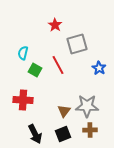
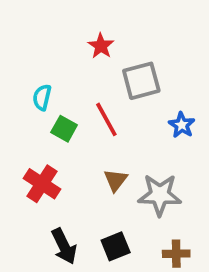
red cross: (23, 100) -> (42, 184), turned 30
brown triangle: (64, 111) -> (116, 180), moved
brown cross: (90, 130) -> (176, 254), moved

